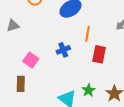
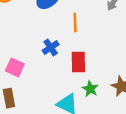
red rectangle: (99, 54) -> (78, 62), moved

